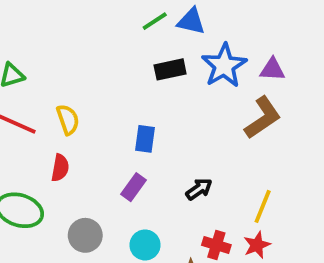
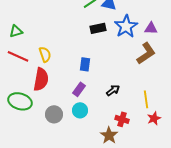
red semicircle: (60, 168) -> (41, 79), size x1.6
yellow line: (263, 206) -> (146, 99), turned -30
cyan circle: (145, 245) -> (80, 110), moved
red star: (257, 245) -> (154, 118), moved

